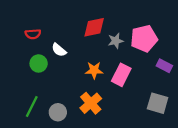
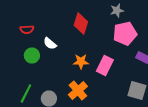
red diamond: (94, 27) -> (81, 24), turned -60
gray star: (116, 41) -> (117, 10), moved

